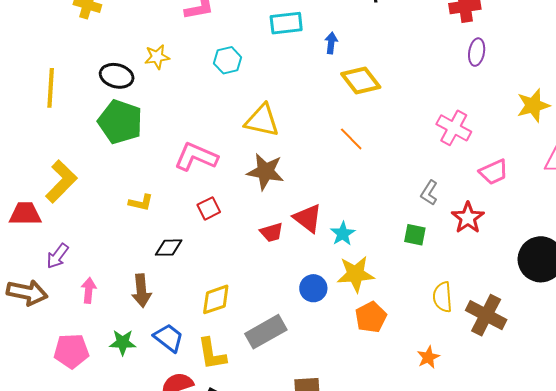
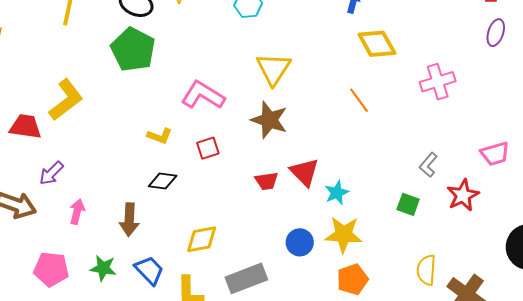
yellow triangle: (262, 120) -> (273, 69), turned 42
pink cross: (454, 128) -> (438, 82), moved, turned 36
yellow L-shape: (141, 203) -> (160, 136), moved

